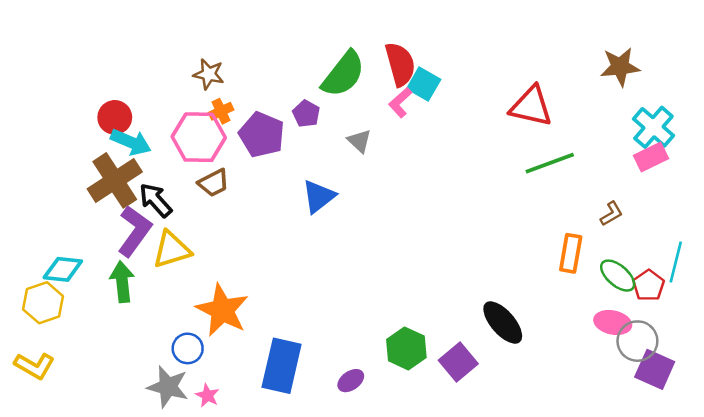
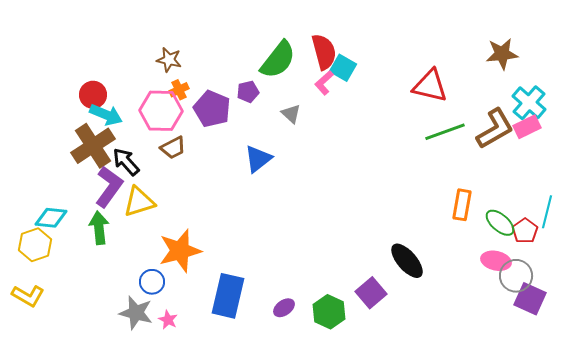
purple pentagon: (306, 114) -> (248, 92), turned 30
brown L-shape: (611, 214) -> (495, 129), moved, size x2.0
orange star: (222, 310) -> (180, 251), turned 30
green hexagon: (406, 348) -> (329, 312), moved

